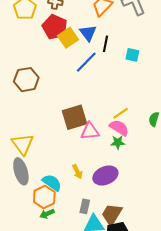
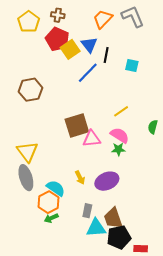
yellow line: (121, 113) -> (121, 111), moved
brown trapezoid: (112, 214) -> (113, 218), turned -50

